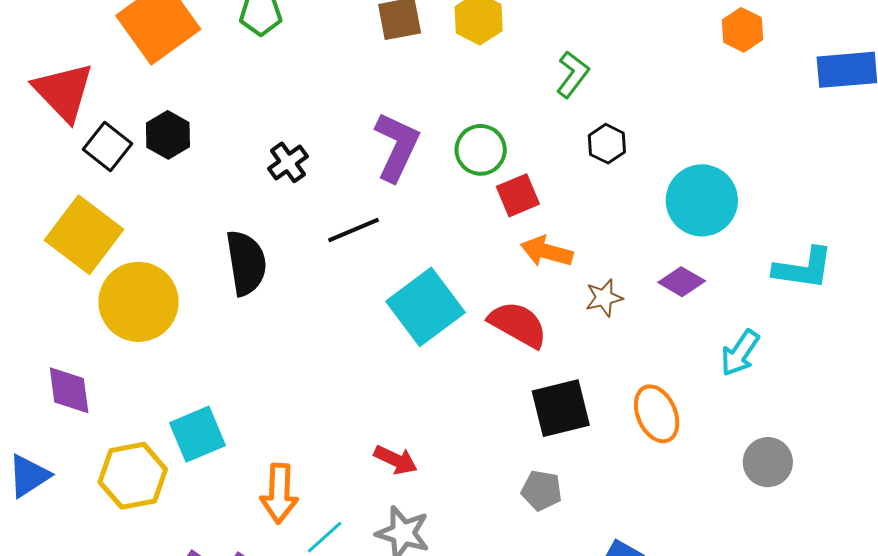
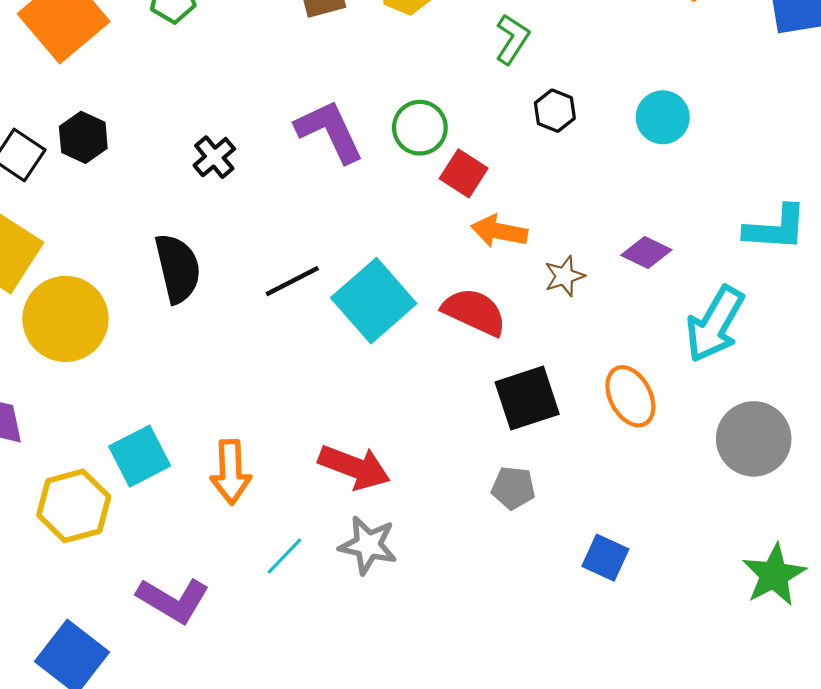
purple L-shape: (397, 147) -> (330, 131), turned -46
red square: (518, 195) -> (464, 173), turned -30
cyan circle: (702, 200) -> (663, 117), moved, size x0.7
black line: (353, 230) -> (292, 281), moved
cyan arrow: (740, 353) -> (715, 324), size x1.5
red arrow: (396, 460) -> (354, 467), size x1.5
gray circle: (768, 462) -> (754, 439), size x1.4
orange arrow: (279, 493) -> (231, 472), moved

